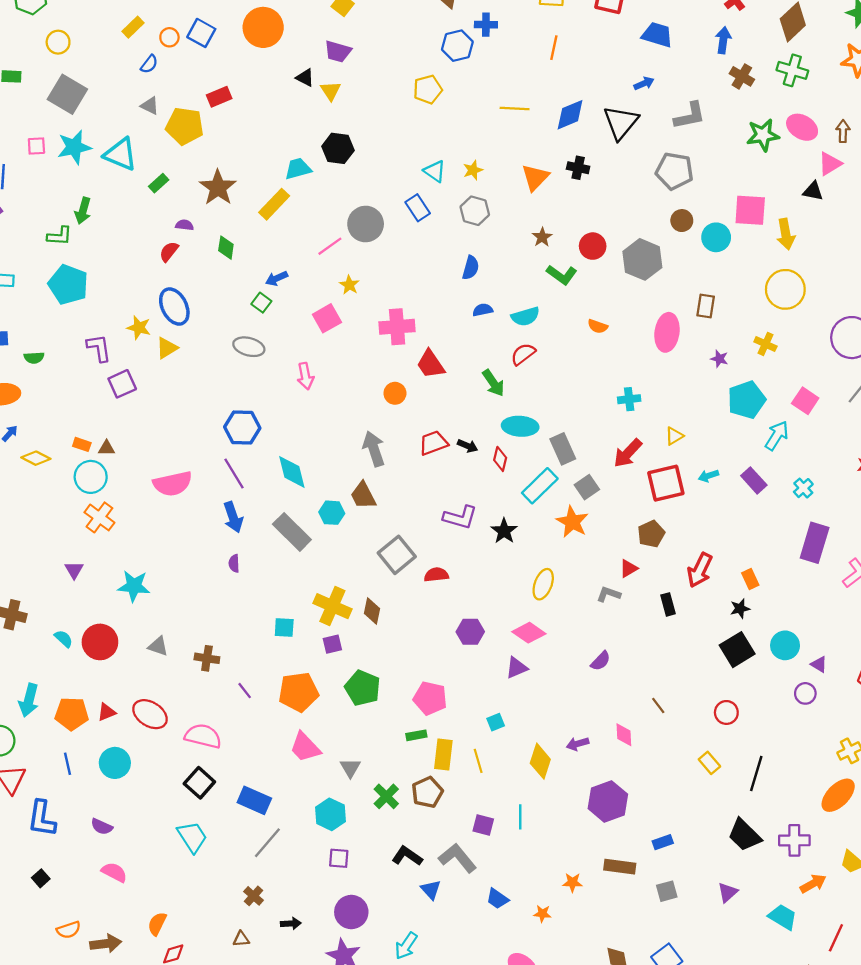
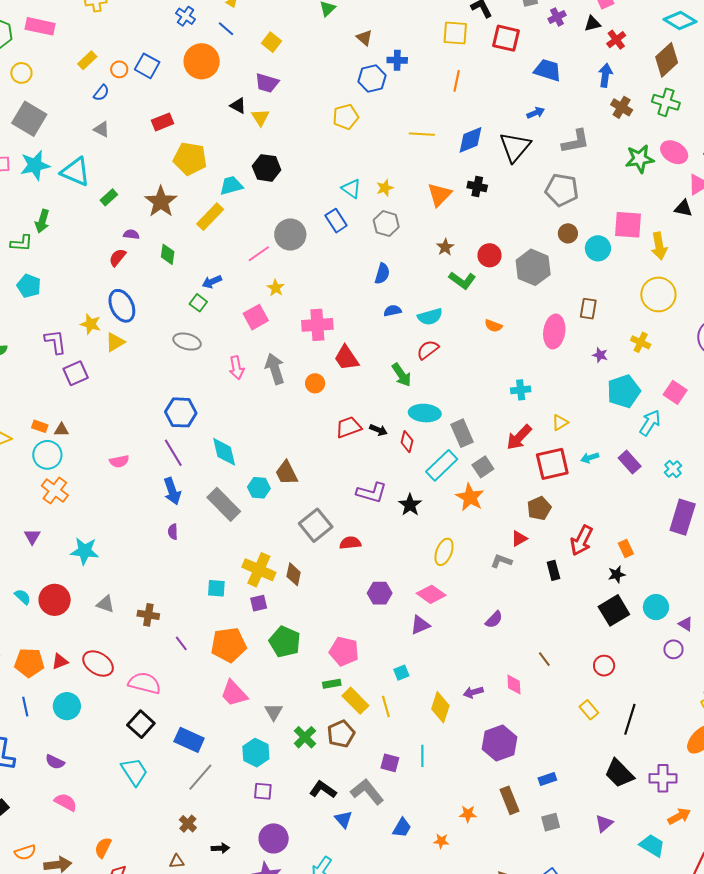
yellow pentagon: (185, 126) -> (190, 159), moved
cyan pentagon: (68, 285) -> (29, 286), size x0.7
gray arrow: (374, 449) -> (275, 369), moved
pink semicircle: (173, 484) -> (119, 461), size x0.6
yellow rectangle: (443, 754) -> (355, 701), turned -52
brown rectangle: (620, 867) -> (510, 800), turned 60
blue trapezoid: (497, 899) -> (402, 828), turned -95

